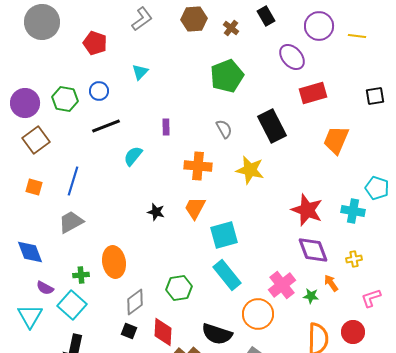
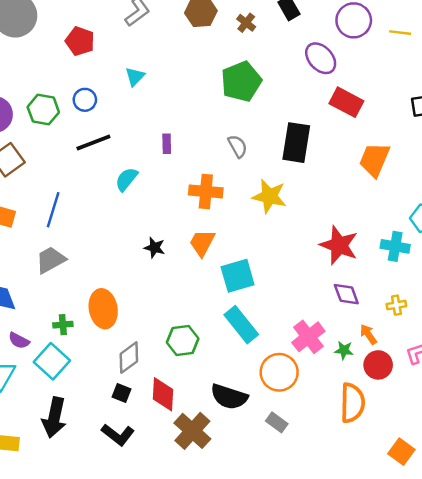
red rectangle: (313, 93) -> (346, 102), turned 44
black rectangle: (272, 126) -> (296, 143), turned 36
purple diamond: (313, 250) -> (346, 294), size x0.7
red circle: (353, 332) -> (378, 365), moved

